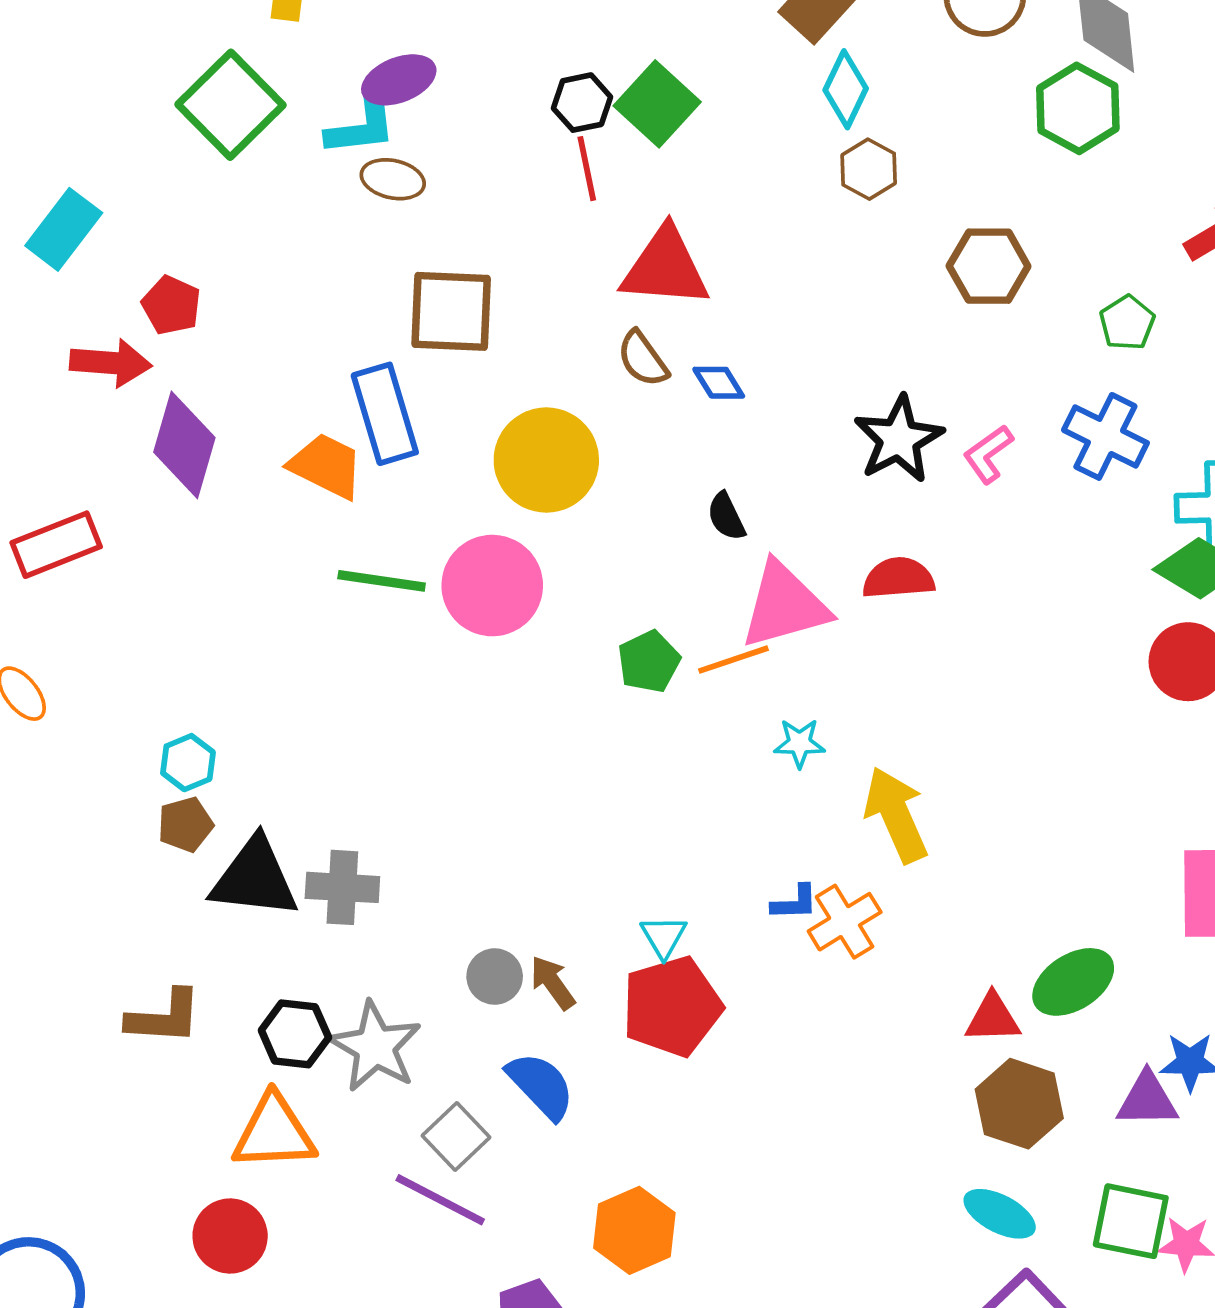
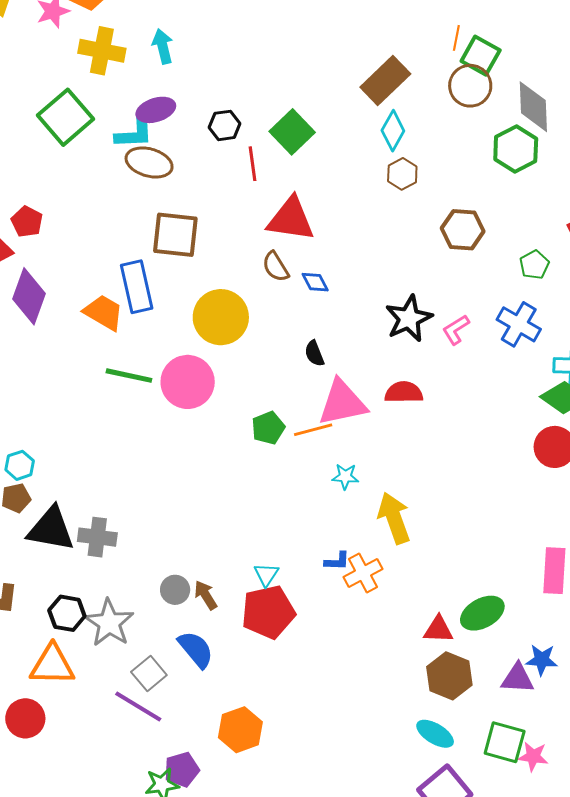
black hexagon: (582, 103) -> (225, 125), moved
brown ellipse: (393, 179) -> (149, 162), size x1.4

